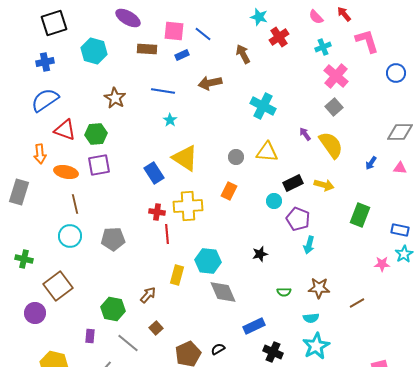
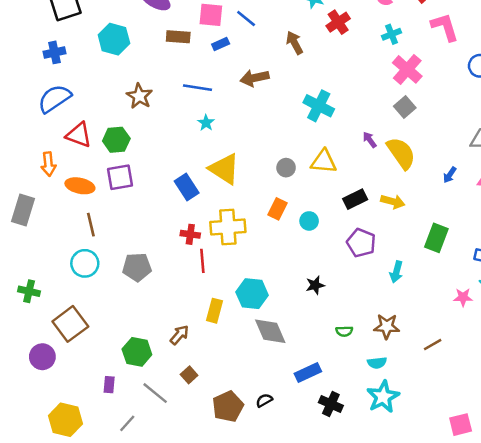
cyan circle: (274, 201) -> (309, 221), moved
cyan arrow: (309, 245) -> (396, 272), moved

